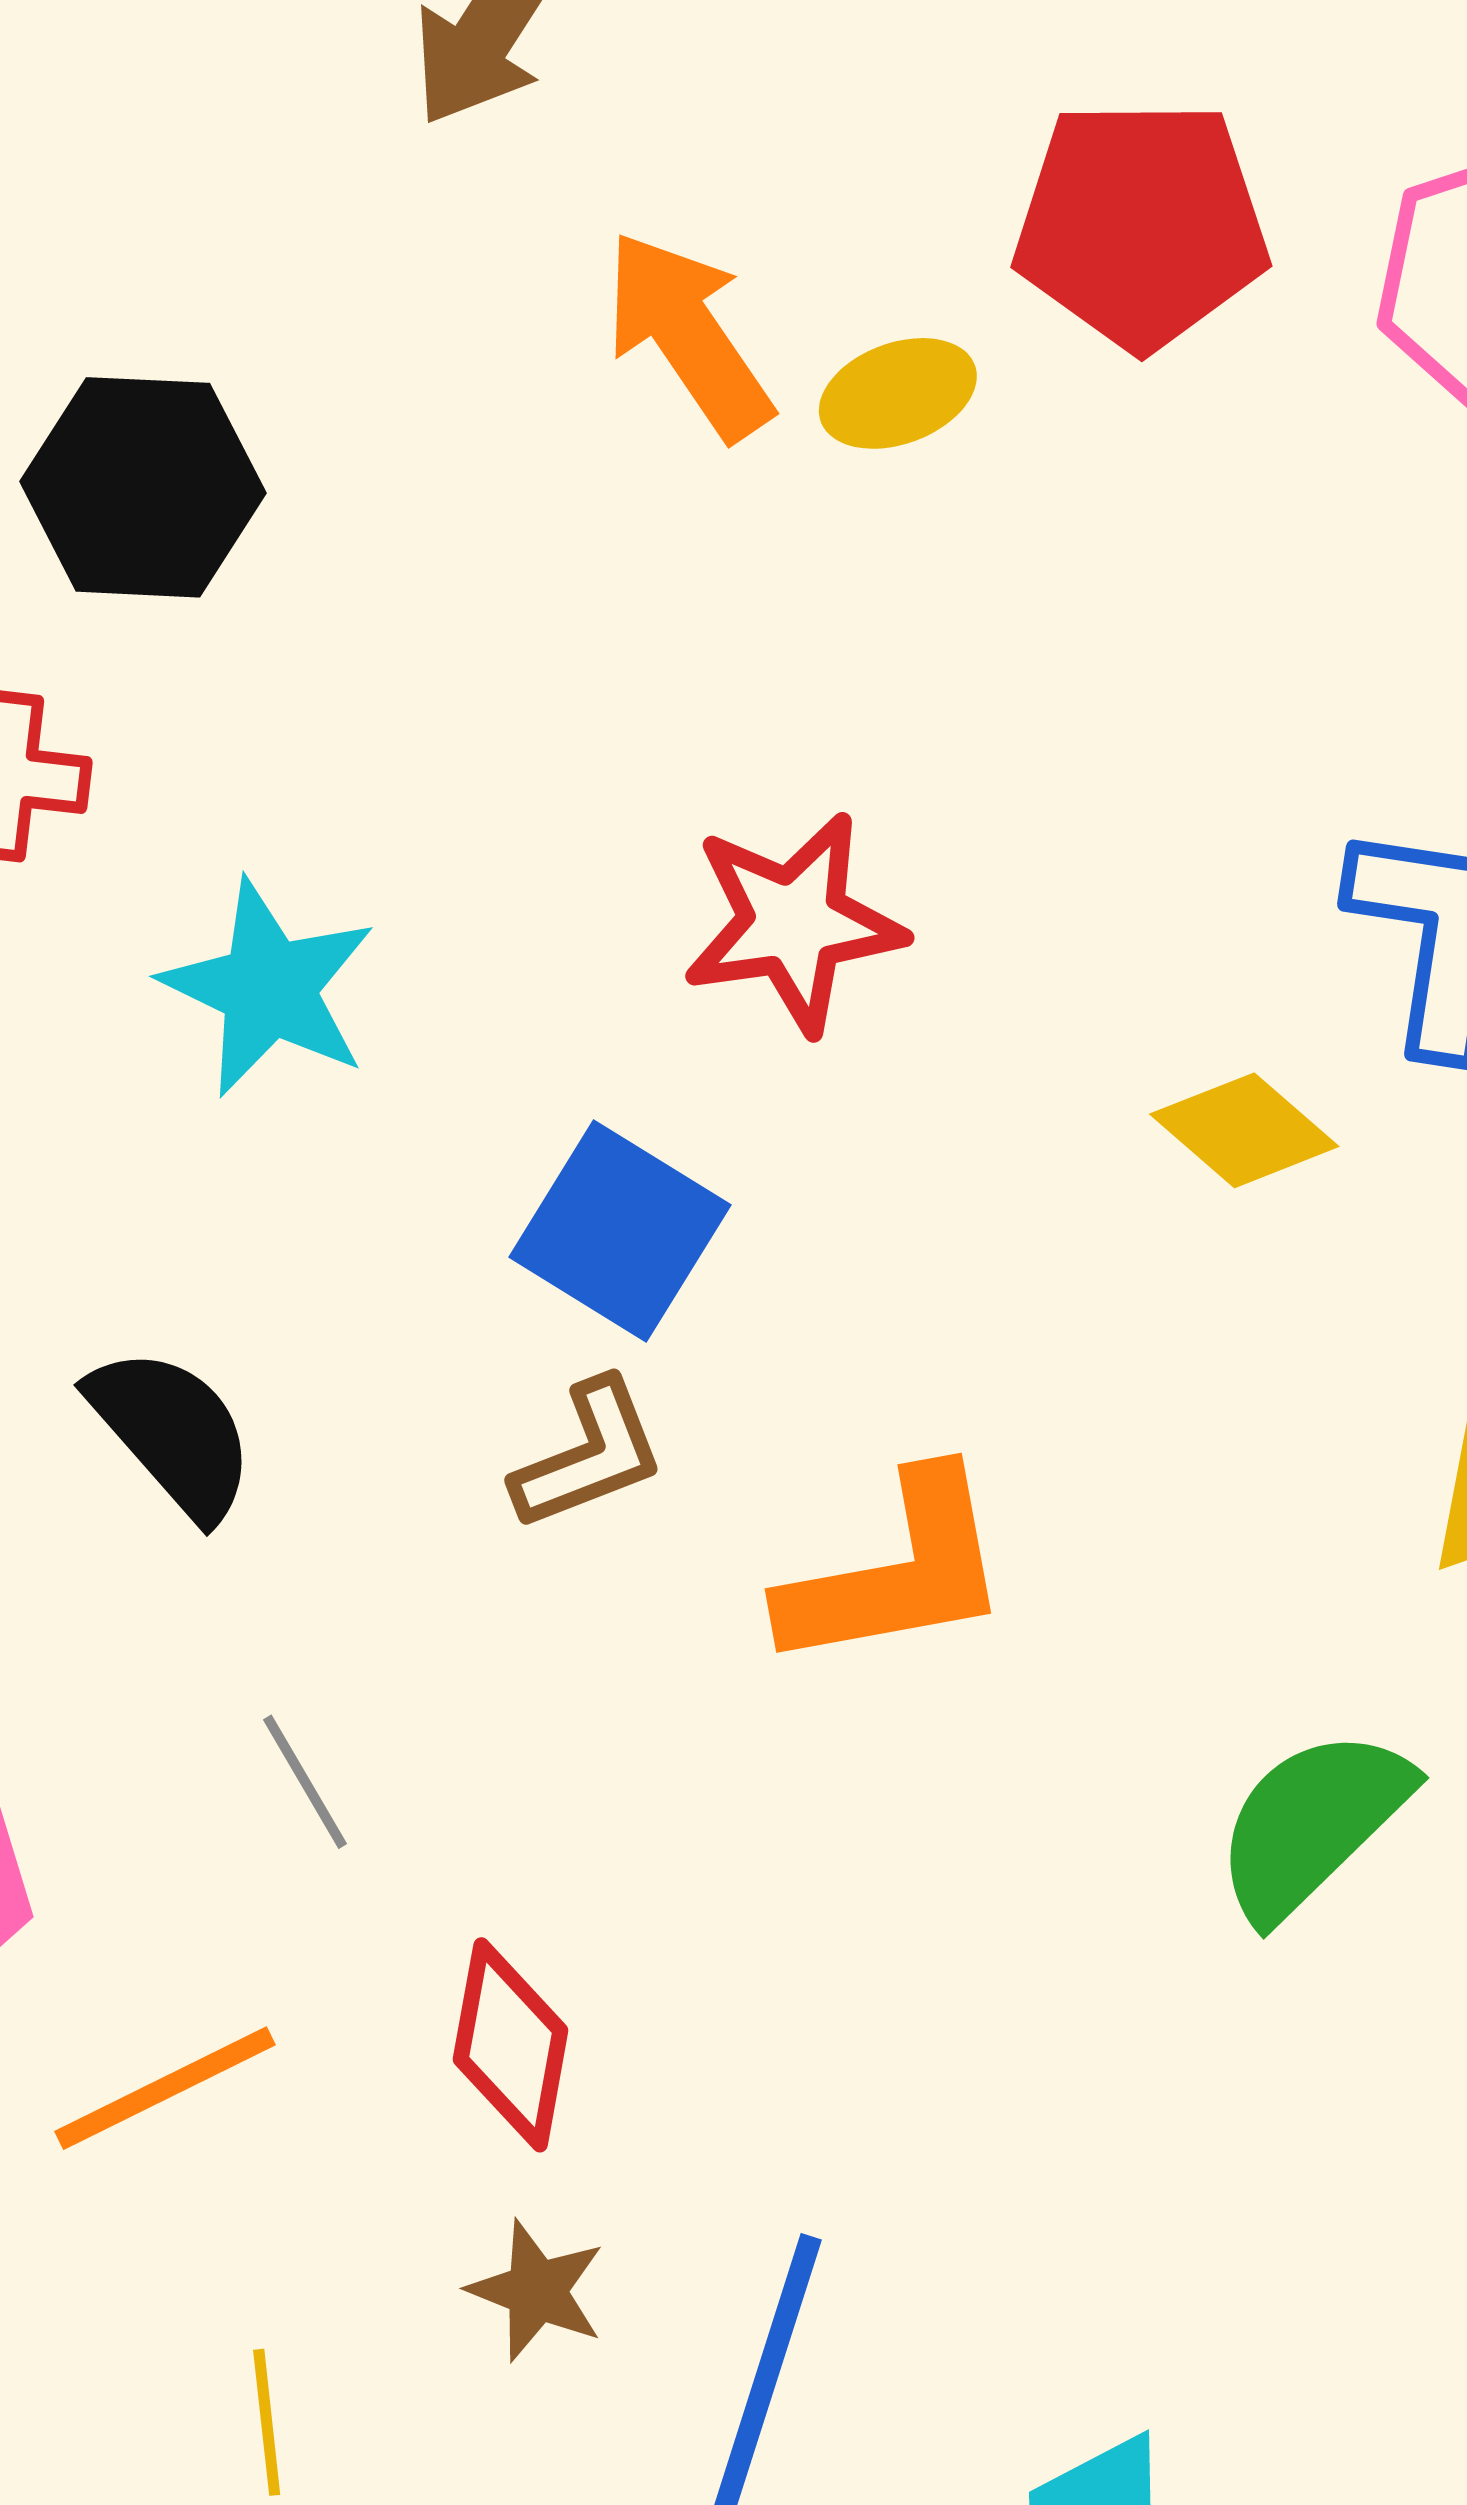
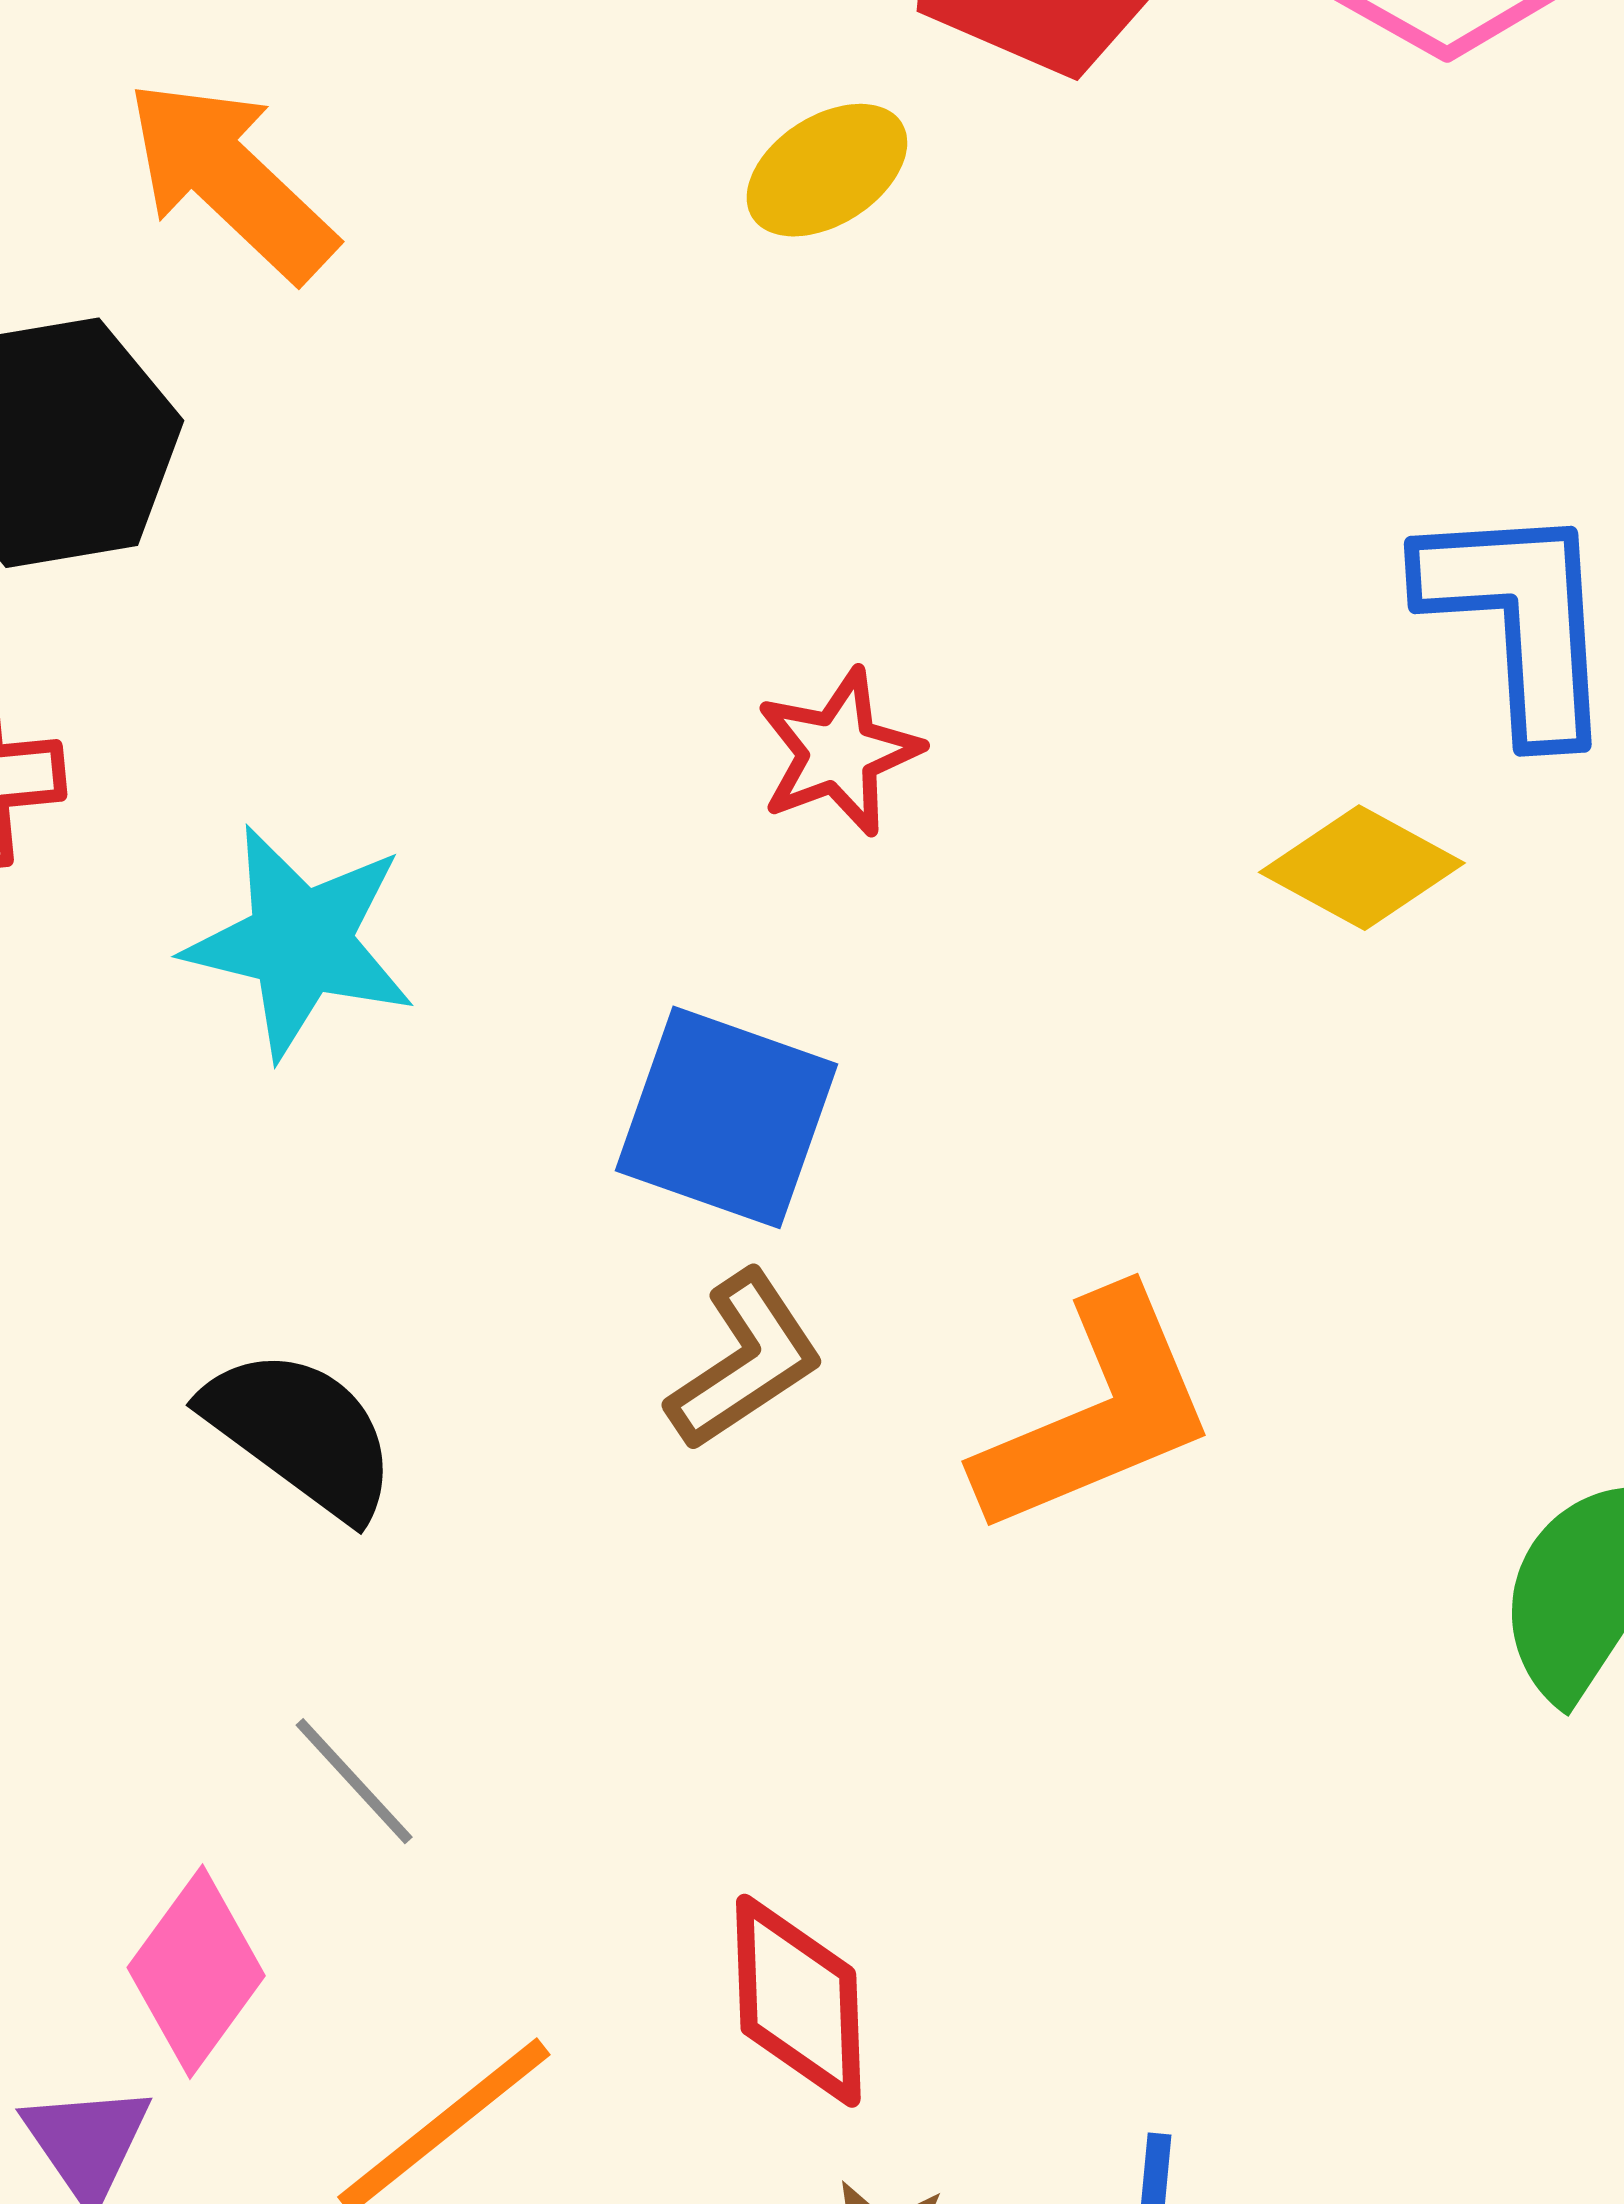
orange arrow: (688, 335) -> (231, 180), moved
red star: (794, 923) -> (839, 752), size x0.7
gray line: (305, 1782) -> (354, 1781), moved

